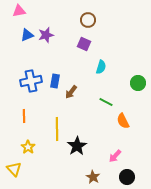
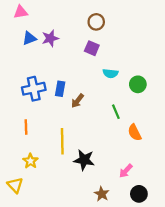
cyan semicircle: (101, 67) -> (110, 73), turned 80
green circle: (138, 83) -> (138, 84), moved
green line: (106, 102) -> (116, 112), turned 40
black star: (77, 146) -> (84, 160), turned -30

